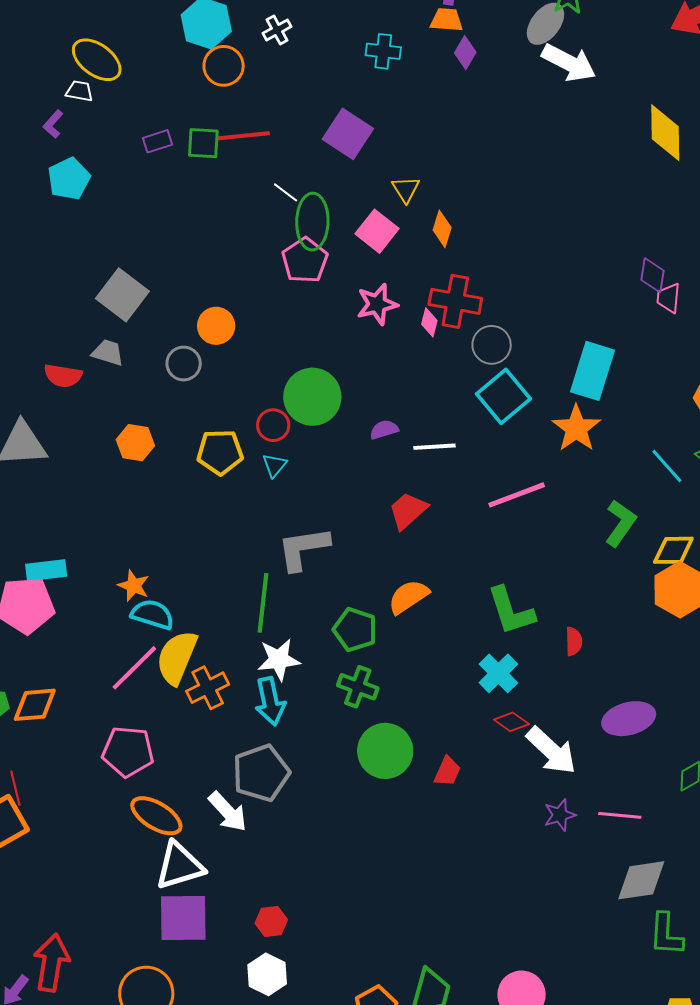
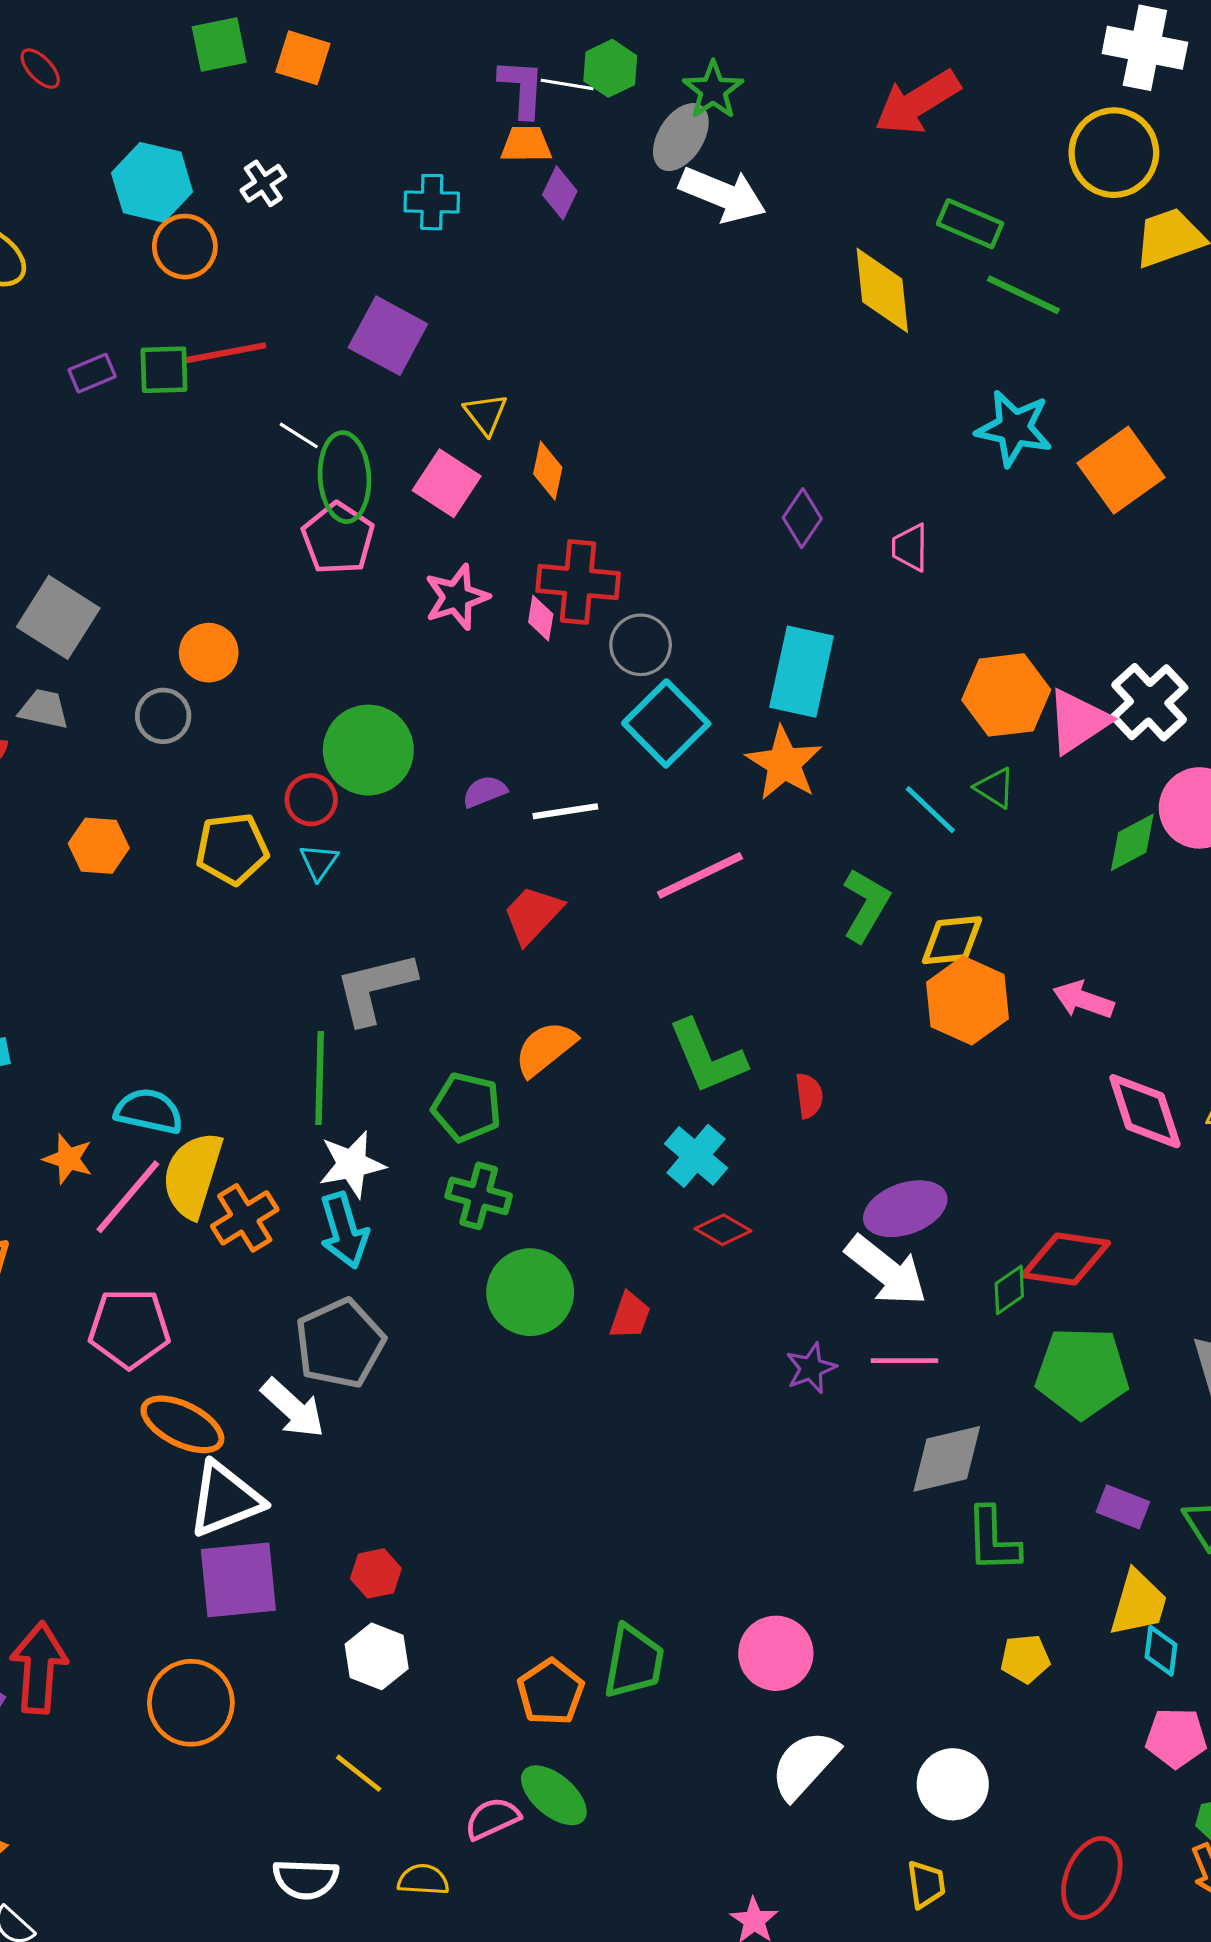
purple diamond: (652, 275) -> (802, 518), moved, turned 30
orange star: (134, 586) -> (68, 1159), moved
white arrow: (551, 751) -> (886, 1271), moved

